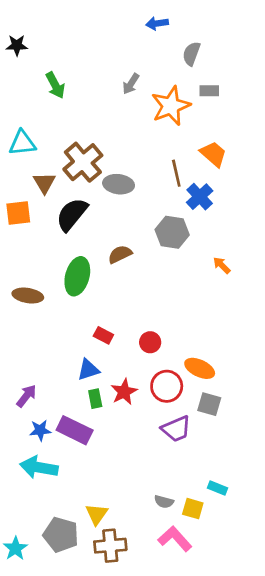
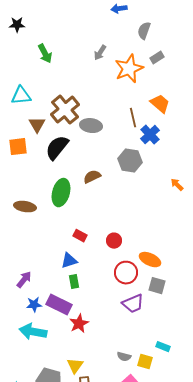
gray rectangle: (209, 91) -> (157, 58), turned -32
orange arrow: (222, 265) -> (177, 185), moved
red star: (124, 392) -> (79, 324), moved

